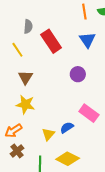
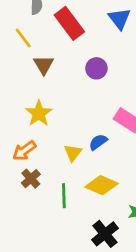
purple circle: (78, 74) -> (96, 68), moved
brown triangle: (25, 77) -> (44, 65), moved
yellow star: (25, 104) -> (39, 113), turned 30

